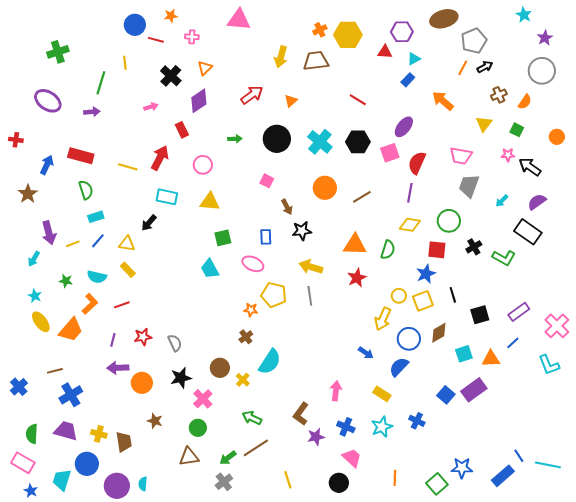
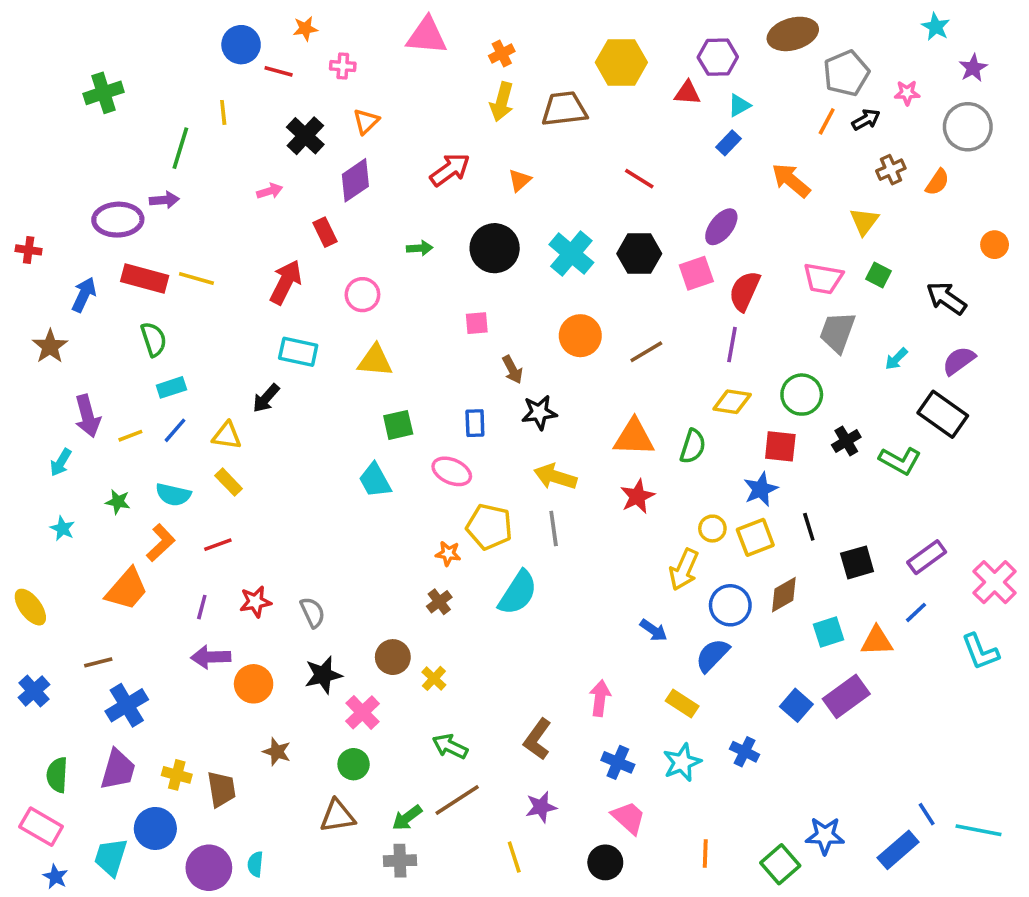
orange cross: (320, 30) -> (502, 54), moved
purple ellipse: (48, 101) -> (118, 220), moved, turned -36
green square: (517, 130) -> (878, 275), moved
pink star: (508, 155) -> (907, 93), moved
yellow line: (128, 167) -> (196, 279), moved
pink square: (267, 181) -> (477, 323), turned -32
yellow ellipse: (41, 322) -> (30, 607), moved
cyan semicircle: (270, 362) -> (518, 593), moved
purple trapezoid: (66, 431) -> (118, 770), turned 90
purple star: (316, 437) -> (541, 807), moved
gray cross: (224, 482) -> (400, 861), turned 36

